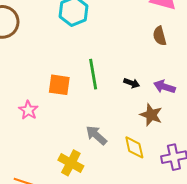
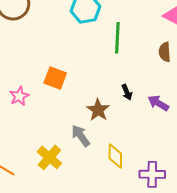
green line: (93, 74) -> (117, 38), moved
black arrow: (132, 83) -> (127, 92), turned 35
brown star: (151, 115) -> (98, 110), moved

